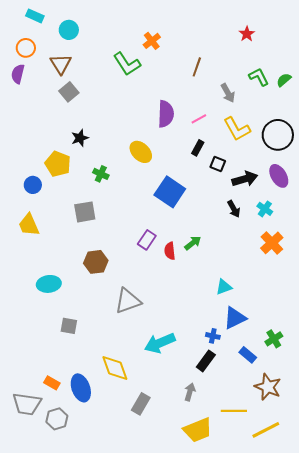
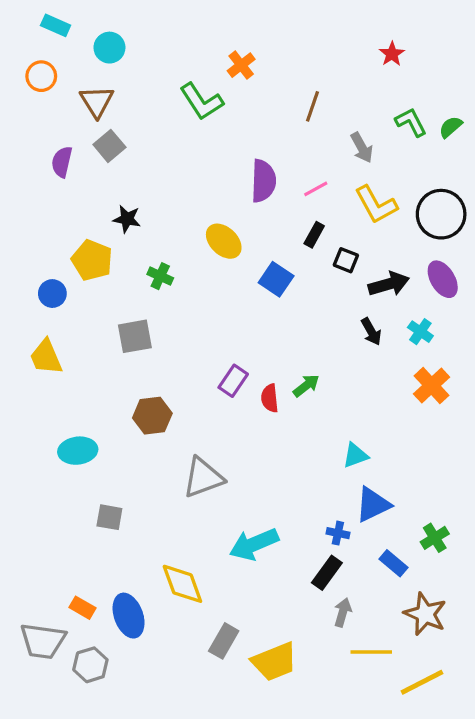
purple semicircle: (18, 74) -> (62, 162), moved
black star: (80, 138) -> (127, 219), turned 30
blue square: (170, 192) -> (276, 279), moved, size x0.7
gray arrow: (190, 392) -> (343, 612), moved
yellow trapezoid: (198, 430) -> (274, 662), moved

